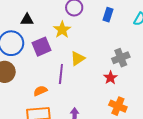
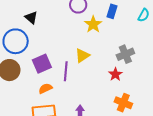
black triangle: (27, 20) -> (31, 18), turned 40
yellow star: (62, 30) -> (93, 24), moved
purple square: (41, 47) -> (42, 64), moved

